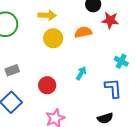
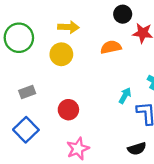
yellow circle: (53, 38) -> (61, 54), moved
cyan arrow: (81, 73) -> (125, 96), moved

